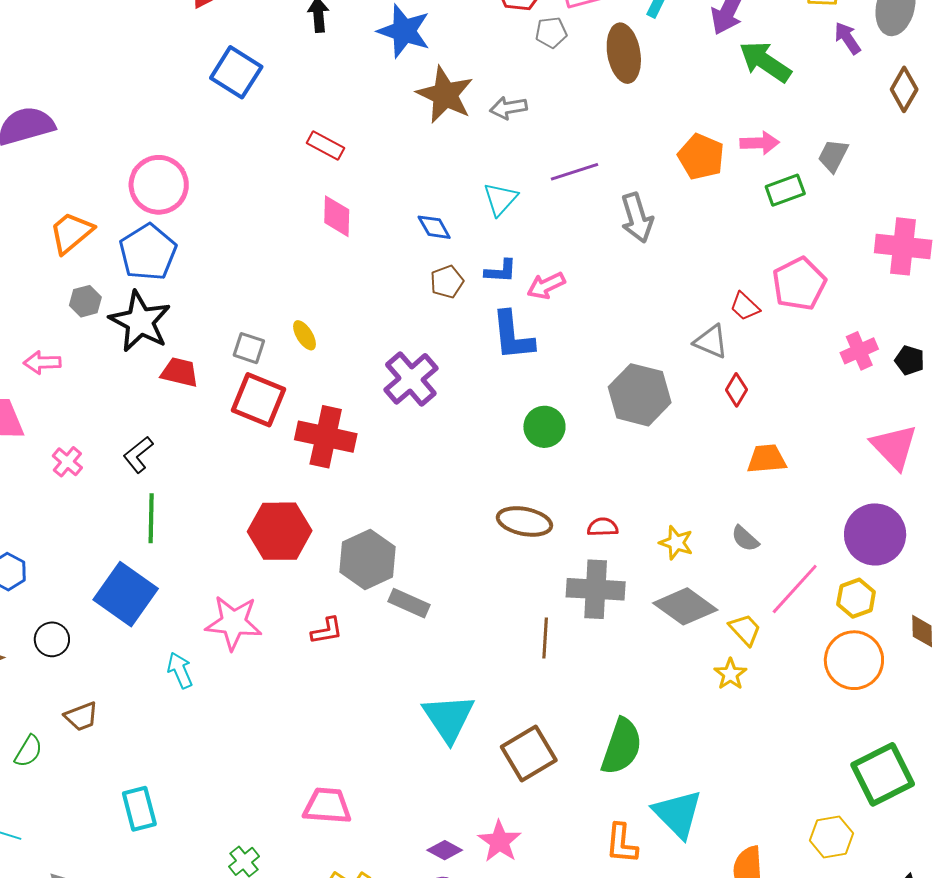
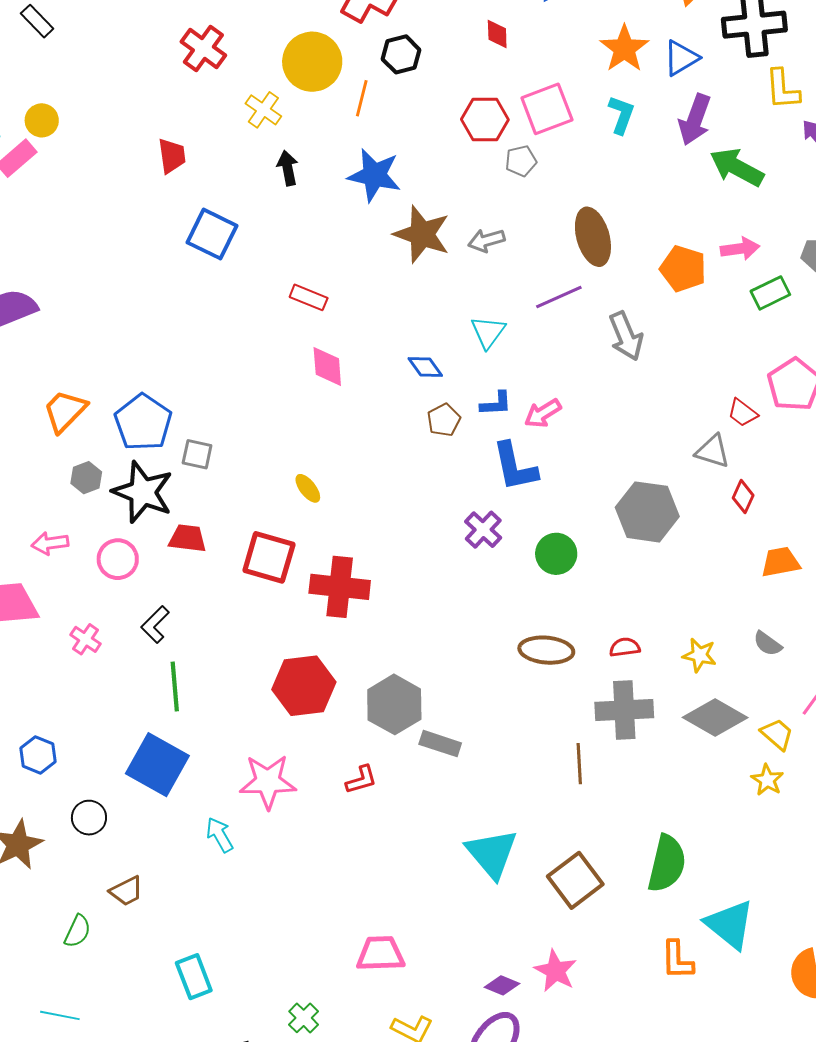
brown ellipse: (624, 53) -> (593, 237), moved
pink circle: (159, 185) -> (118, 559), moved, size x0.7
gray square: (249, 348) -> (197, 454), moved
purple cross: (411, 379) -> (483, 530), moved, size x0.7

